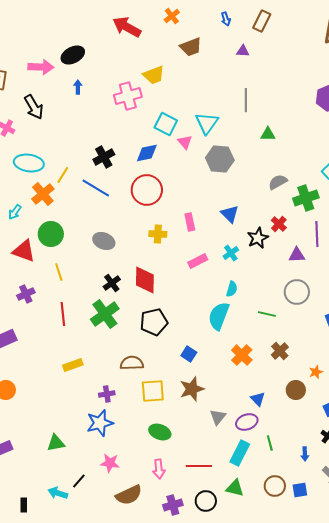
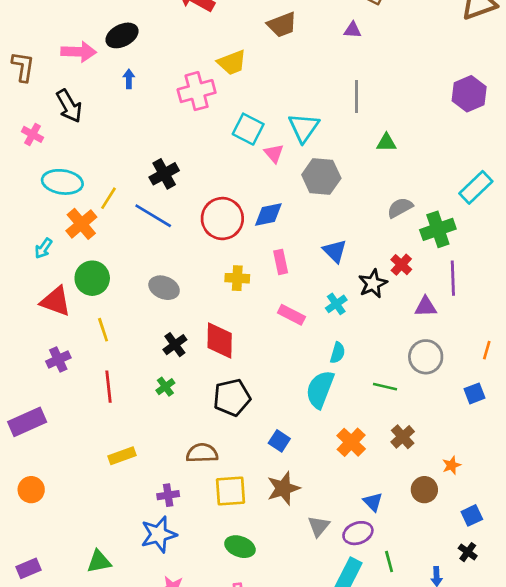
blue diamond: (147, 153) -> (268, 214), moved
pink rectangle: (198, 261) -> (291, 315), turned 54
green cross: (105, 314) -> (165, 387), size x0.5

